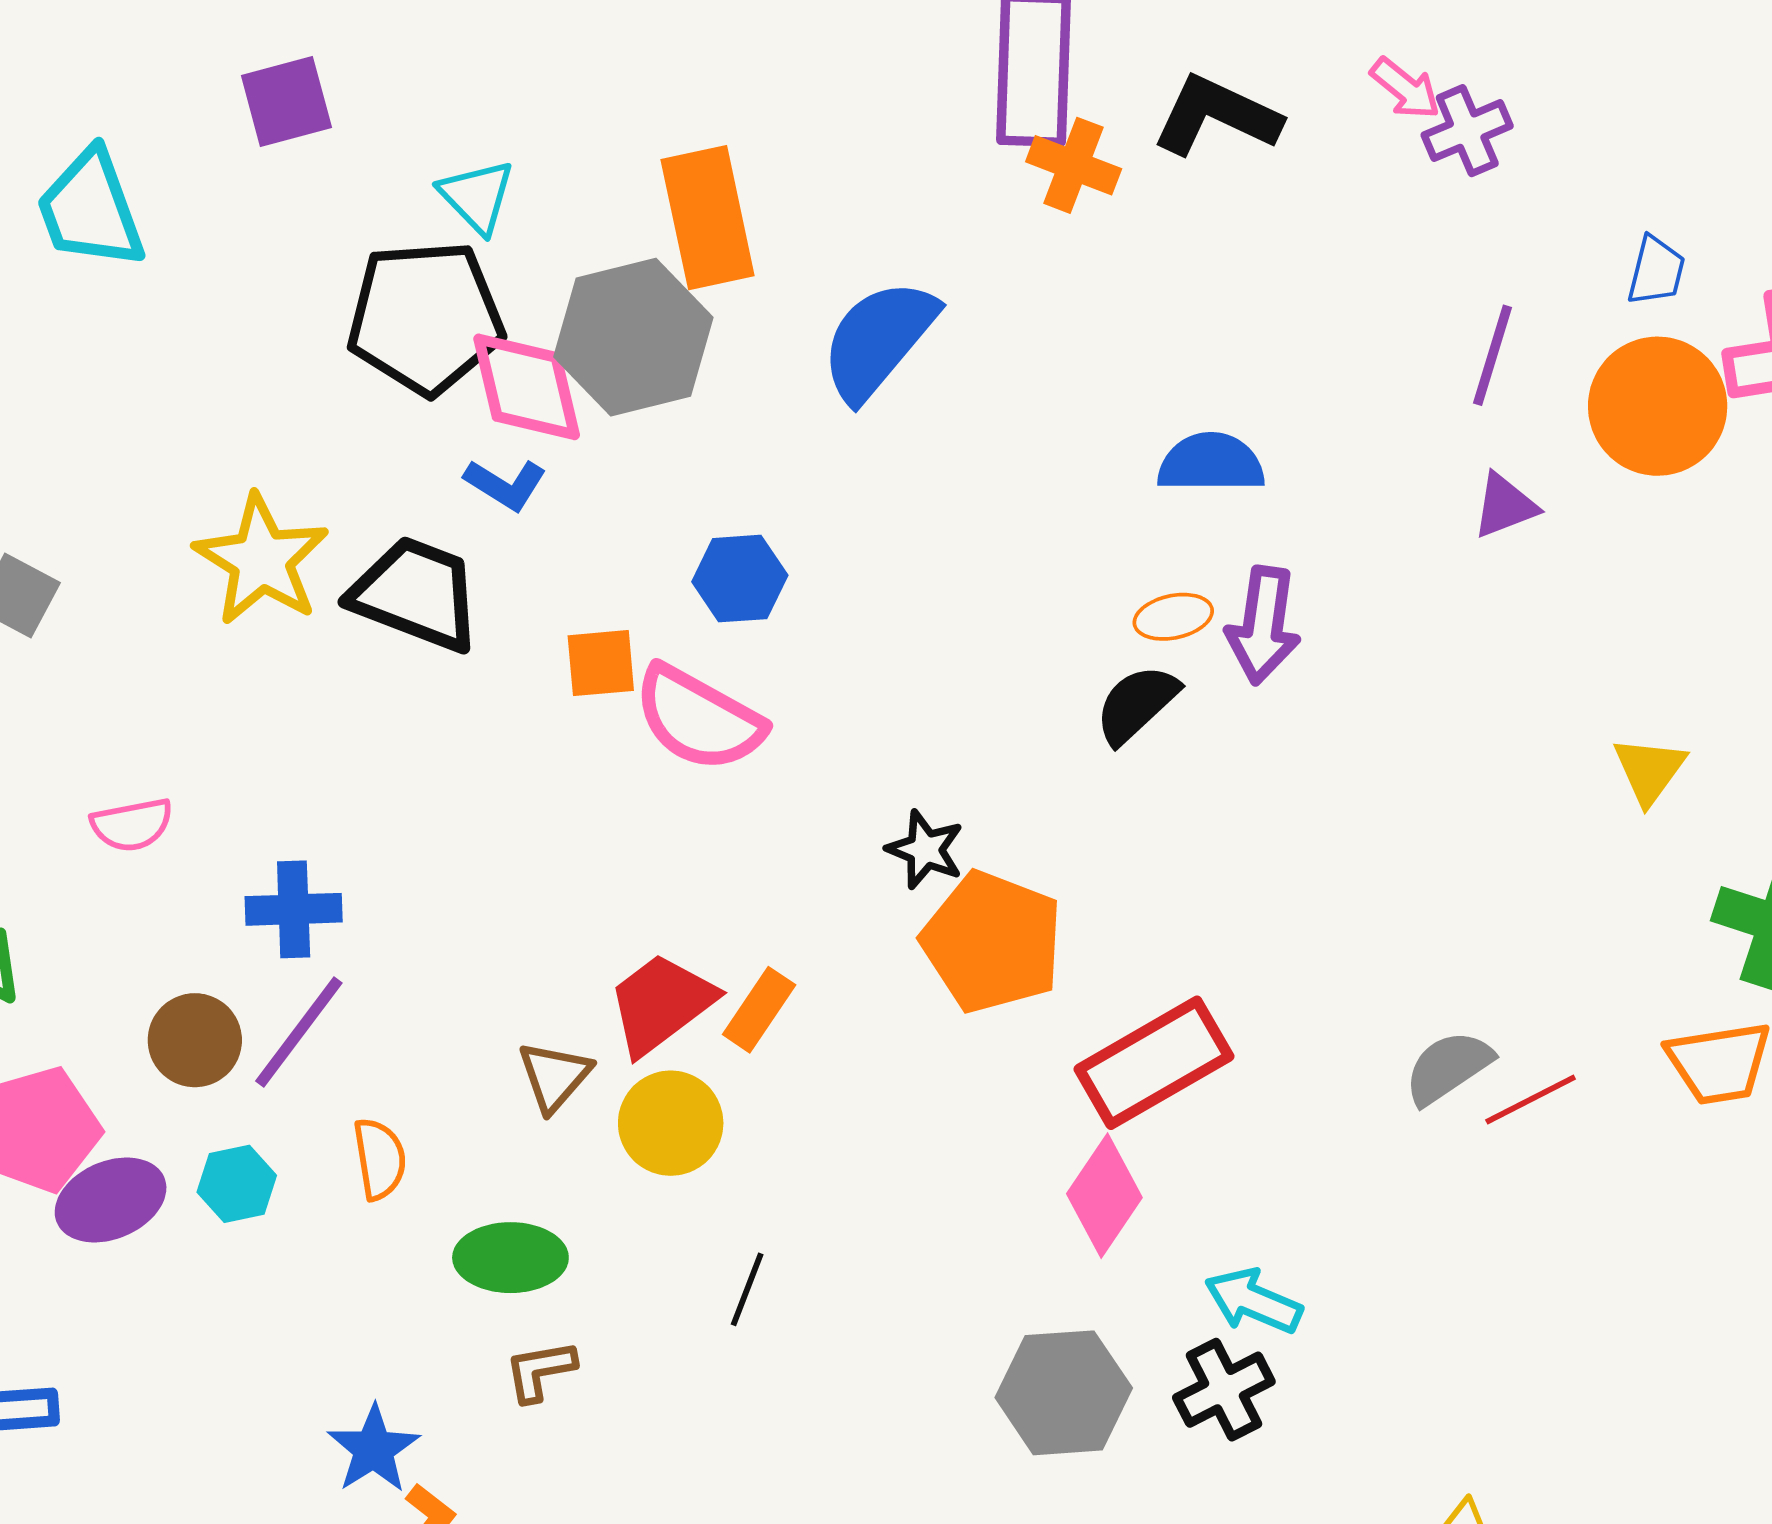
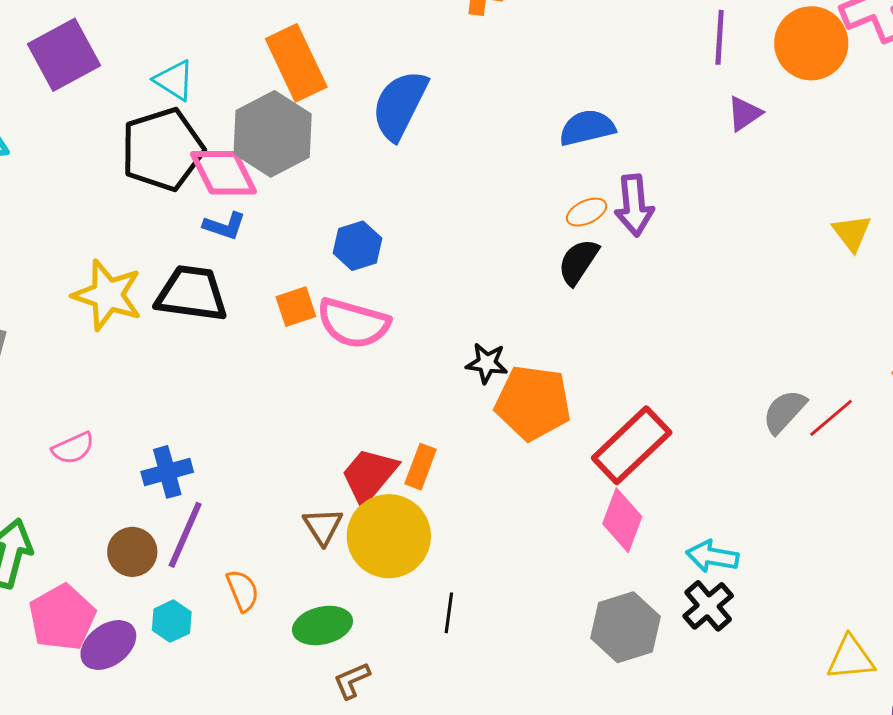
purple square: (286, 101) -> (64, 55), size x1.4
yellow circle: (671, 1123) -> (389, 536), size x1.5

